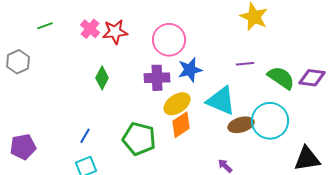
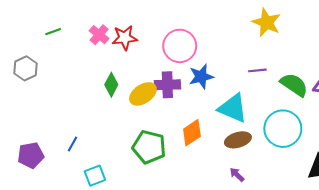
yellow ellipse: (177, 104) -> (143, 94), moved
brown ellipse: (241, 125) -> (238, 140), moved
blue line: (85, 136) -> (73, 144), moved

